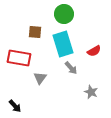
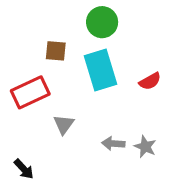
red rectangle: (19, 58) -> (30, 92), turned -35
gray arrow: (71, 68) -> (113, 143), moved, turned 136

